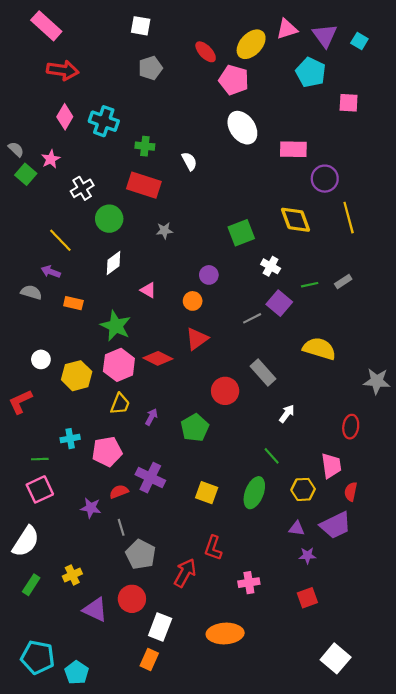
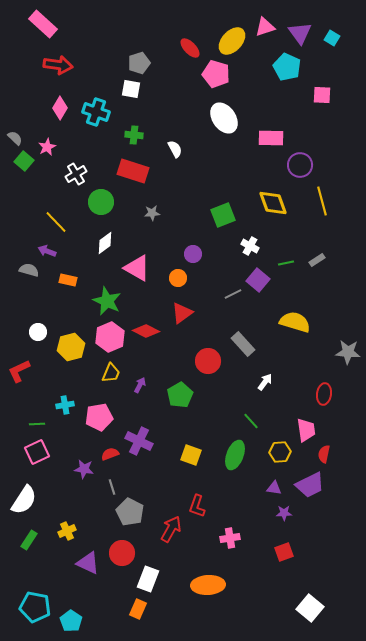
white square: (141, 26) -> (131, 89), moved
pink triangle: (148, 290) -> (137, 268), size x1.8

